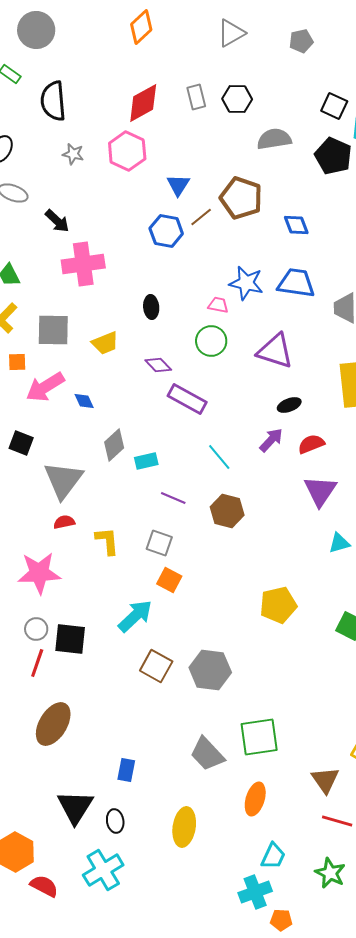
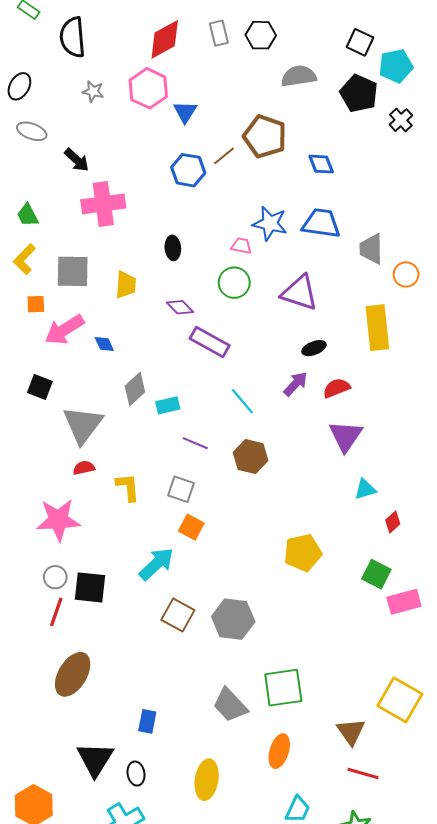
blue triangle: (178, 185) -> (185, 112), moved
yellow trapezoid: (105, 343) -> (126, 285), turned -64

